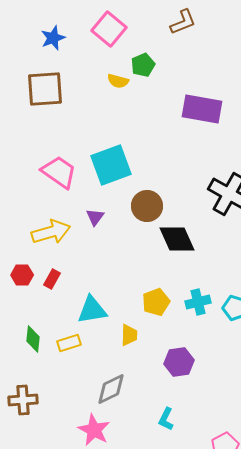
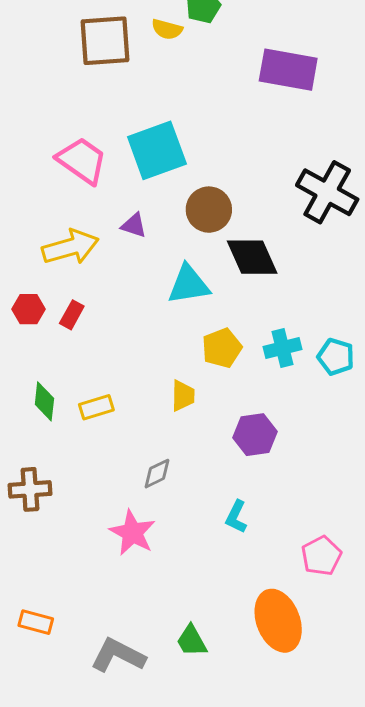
brown square: (45, 89) -> (105, 41), moved
purple triangle: (95, 217) -> (134, 225), turned -48
cyan triangle: (92, 310) -> (189, 285), moved
gray diamond: (111, 389) -> (157, 474), size x0.7

